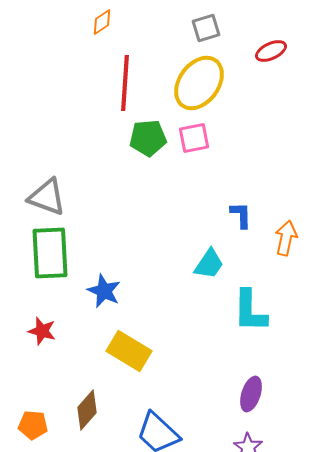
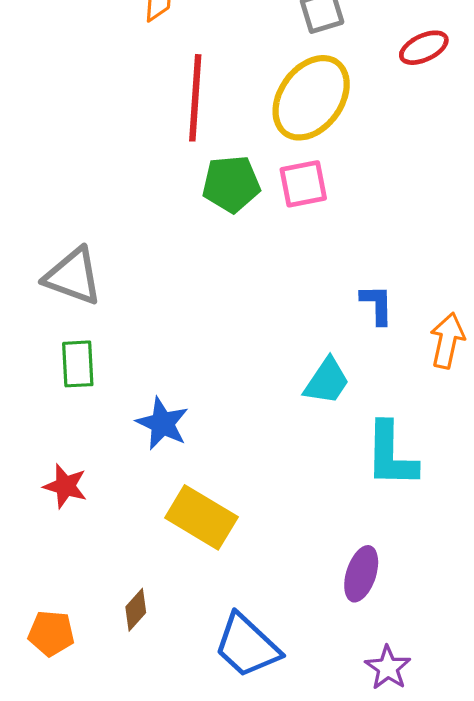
green rectangle: (50, 253) -> (78, 364), size x0.6
purple ellipse: (251, 394) -> (361, 574), moved
brown diamond: (87, 410) -> (136, 610), size x0.7

